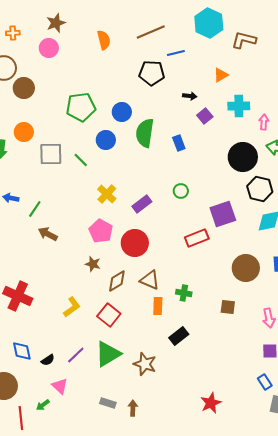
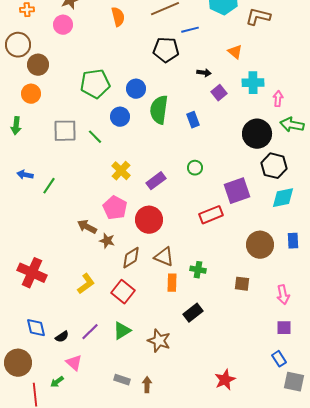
orange triangle: (221, 75) -> (235, 52), turned -49
orange circle: (24, 132) -> (31, 94), moved
brown arrow: (48, 234) -> (87, 227), moved
green triangle: (108, 354) -> (122, 331), size x0.7

